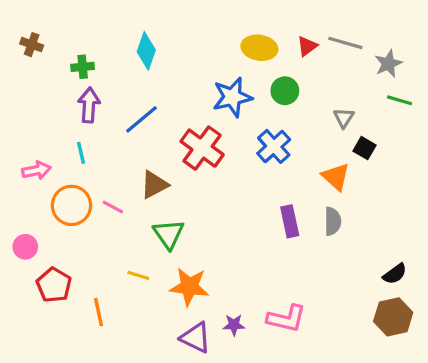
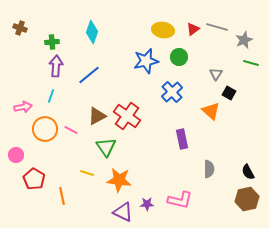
red cross: (202, 148) -> (127, 116), moved
cyan line: (81, 153) -> (51, 96), turned 32
gray semicircle: (333, 221) -> (209, 169), moved
black semicircle: (395, 274) -> (248, 172), turned 98

